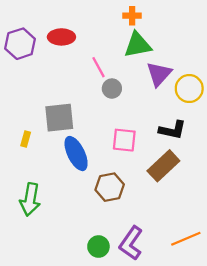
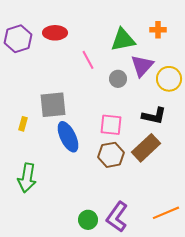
orange cross: (132, 16) -> (158, 30), moved
gray circle: (112, 89) -> (118, 79), moved
brown hexagon: (110, 187) -> (111, 155), moved

